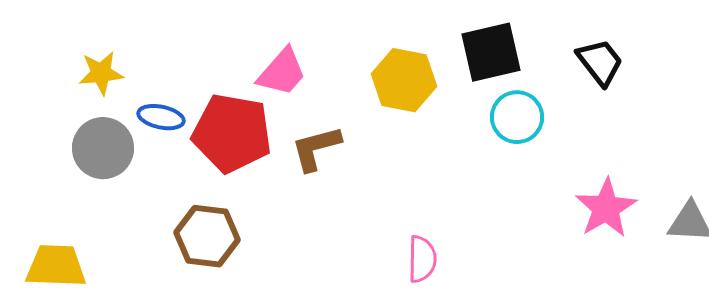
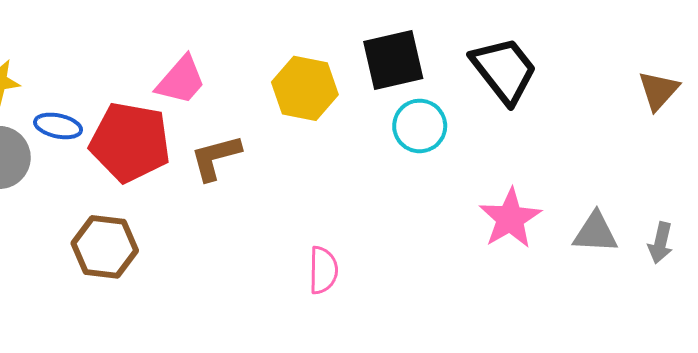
black trapezoid: (600, 62) -> (504, 70), size x1.4

